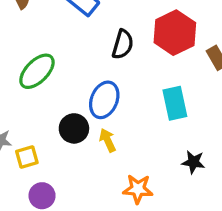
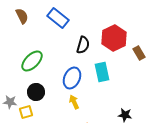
cyan rectangle: (175, 103) -> (102, 72), moved
black circle: (74, 128) -> (36, 92), moved

